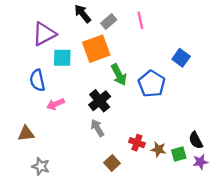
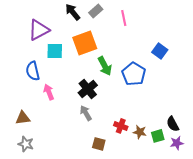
gray rectangle: (109, 22) -> (96, 11), moved
pink arrow: (55, 104) -> (49, 92), turned 91
brown square: (112, 163) -> (99, 144), turned -32
gray star: (41, 166) -> (26, 144), moved

